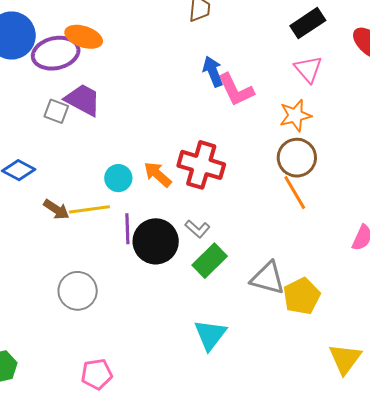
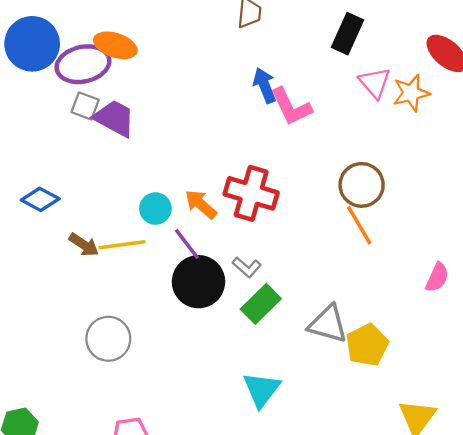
black rectangle: (308, 23) -> (347, 34), moved, turned -32
gray square: (56, 111) -> (85, 106), moved
orange star: (295, 115) -> (411, 93), moved
purple line: (127, 229) -> (187, 244), moved, turned -36

